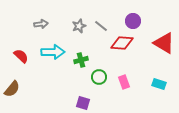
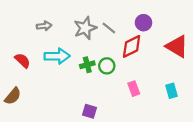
gray star: (79, 26) -> (85, 28), size x1.5
red diamond: (122, 43) -> (132, 46), turned -30
green circle: (99, 77) -> (107, 66), moved
cyan rectangle: (159, 84) -> (172, 91), turned 56

